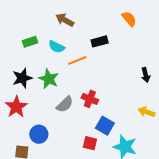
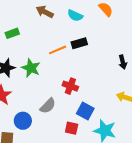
black rectangle: (100, 41) -> (79, 43), moved
cyan semicircle: (57, 47) -> (75, 16), moved
gray semicircle: (65, 104) -> (48, 106), moved

